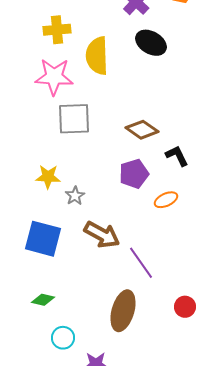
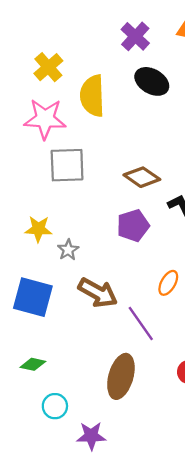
yellow cross: (57, 30) -> (48, 67), turned -36
orange ellipse: (166, 200) -> (168, 283), moved, turned -35

